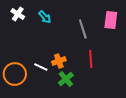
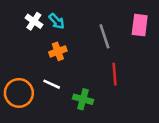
white cross: (18, 14) -> (34, 21), moved
orange cross: (59, 61) -> (58, 51), moved
green cross: (66, 79) -> (83, 99), turned -35

